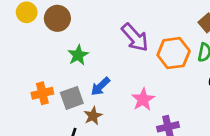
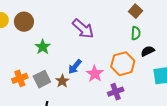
orange hexagon: (174, 53) -> (123, 64), moved
blue arrow: (100, 86) -> (75, 67), moved
brown star: (93, 116) -> (62, 81), moved

